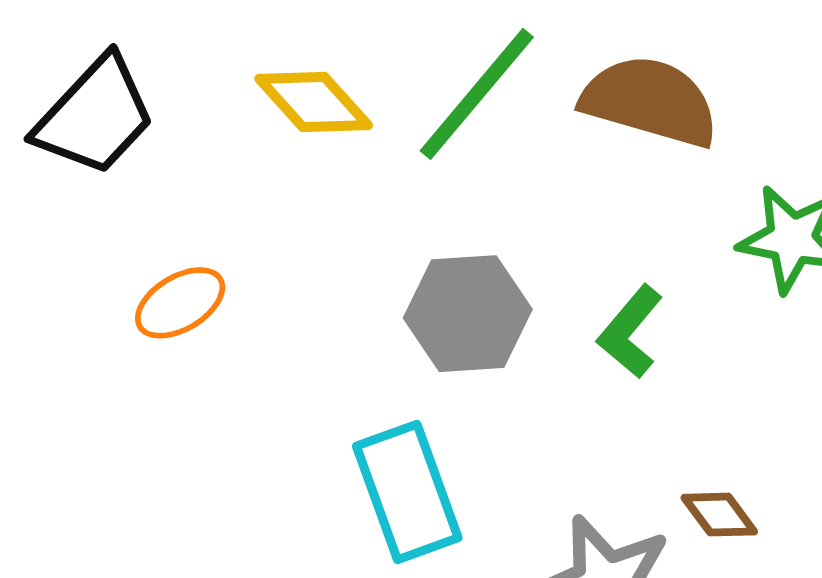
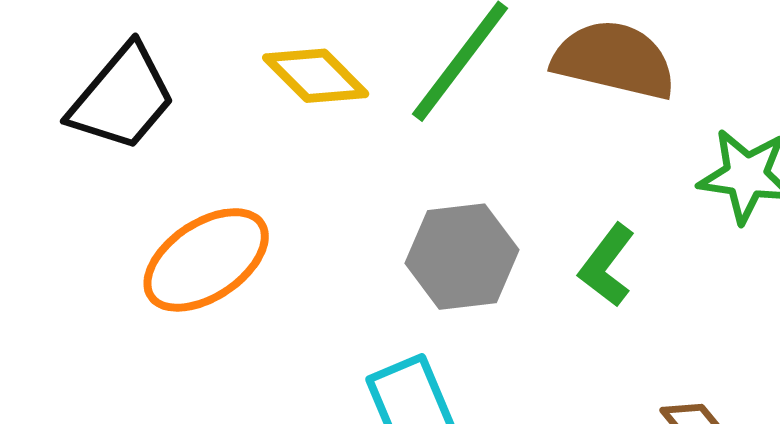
orange ellipse: (180, 303) -> (206, 260), size x1.6

